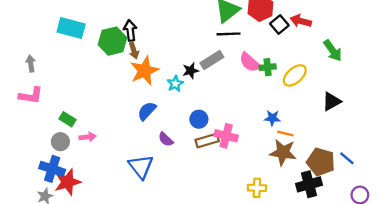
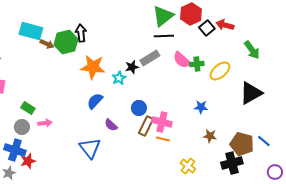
brown arrow: (134, 51) -> (47, 44), moved, turned -48
orange star: (144, 71) -> (93, 67), turned 30
black triangle: (331, 101) -> (251, 93), size x1.4
orange line: (285, 133) -> (163, 139), moved
brown rectangle: (207, 141) -> (146, 126), turned -48
brown star: (283, 152) -> (210, 136), size x0.6
red star: (67, 182) -> (28, 161), size x0.7
yellow cross: (257, 188) -> (188, 166), turned 35

